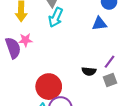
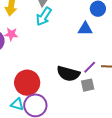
black semicircle: (89, 71) -> (68, 74), size x1.6

